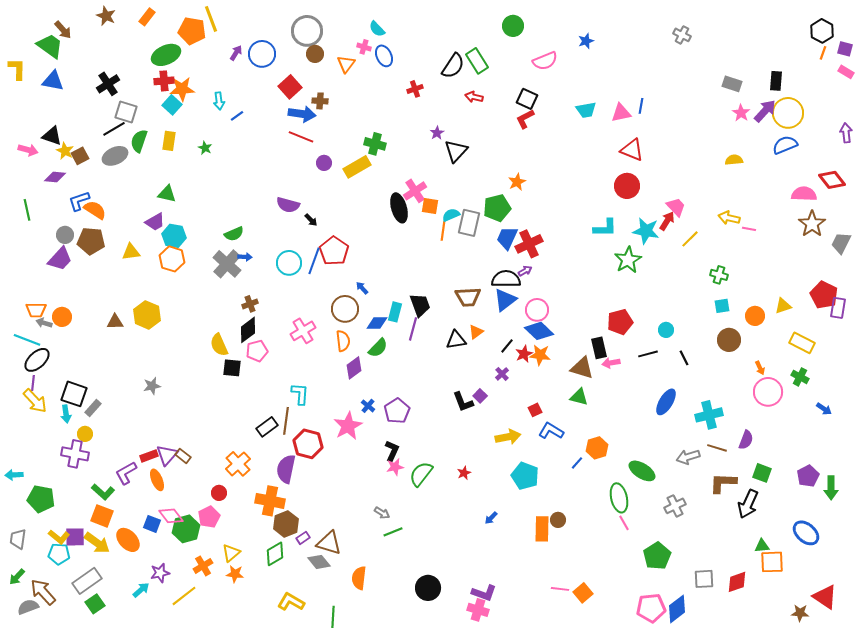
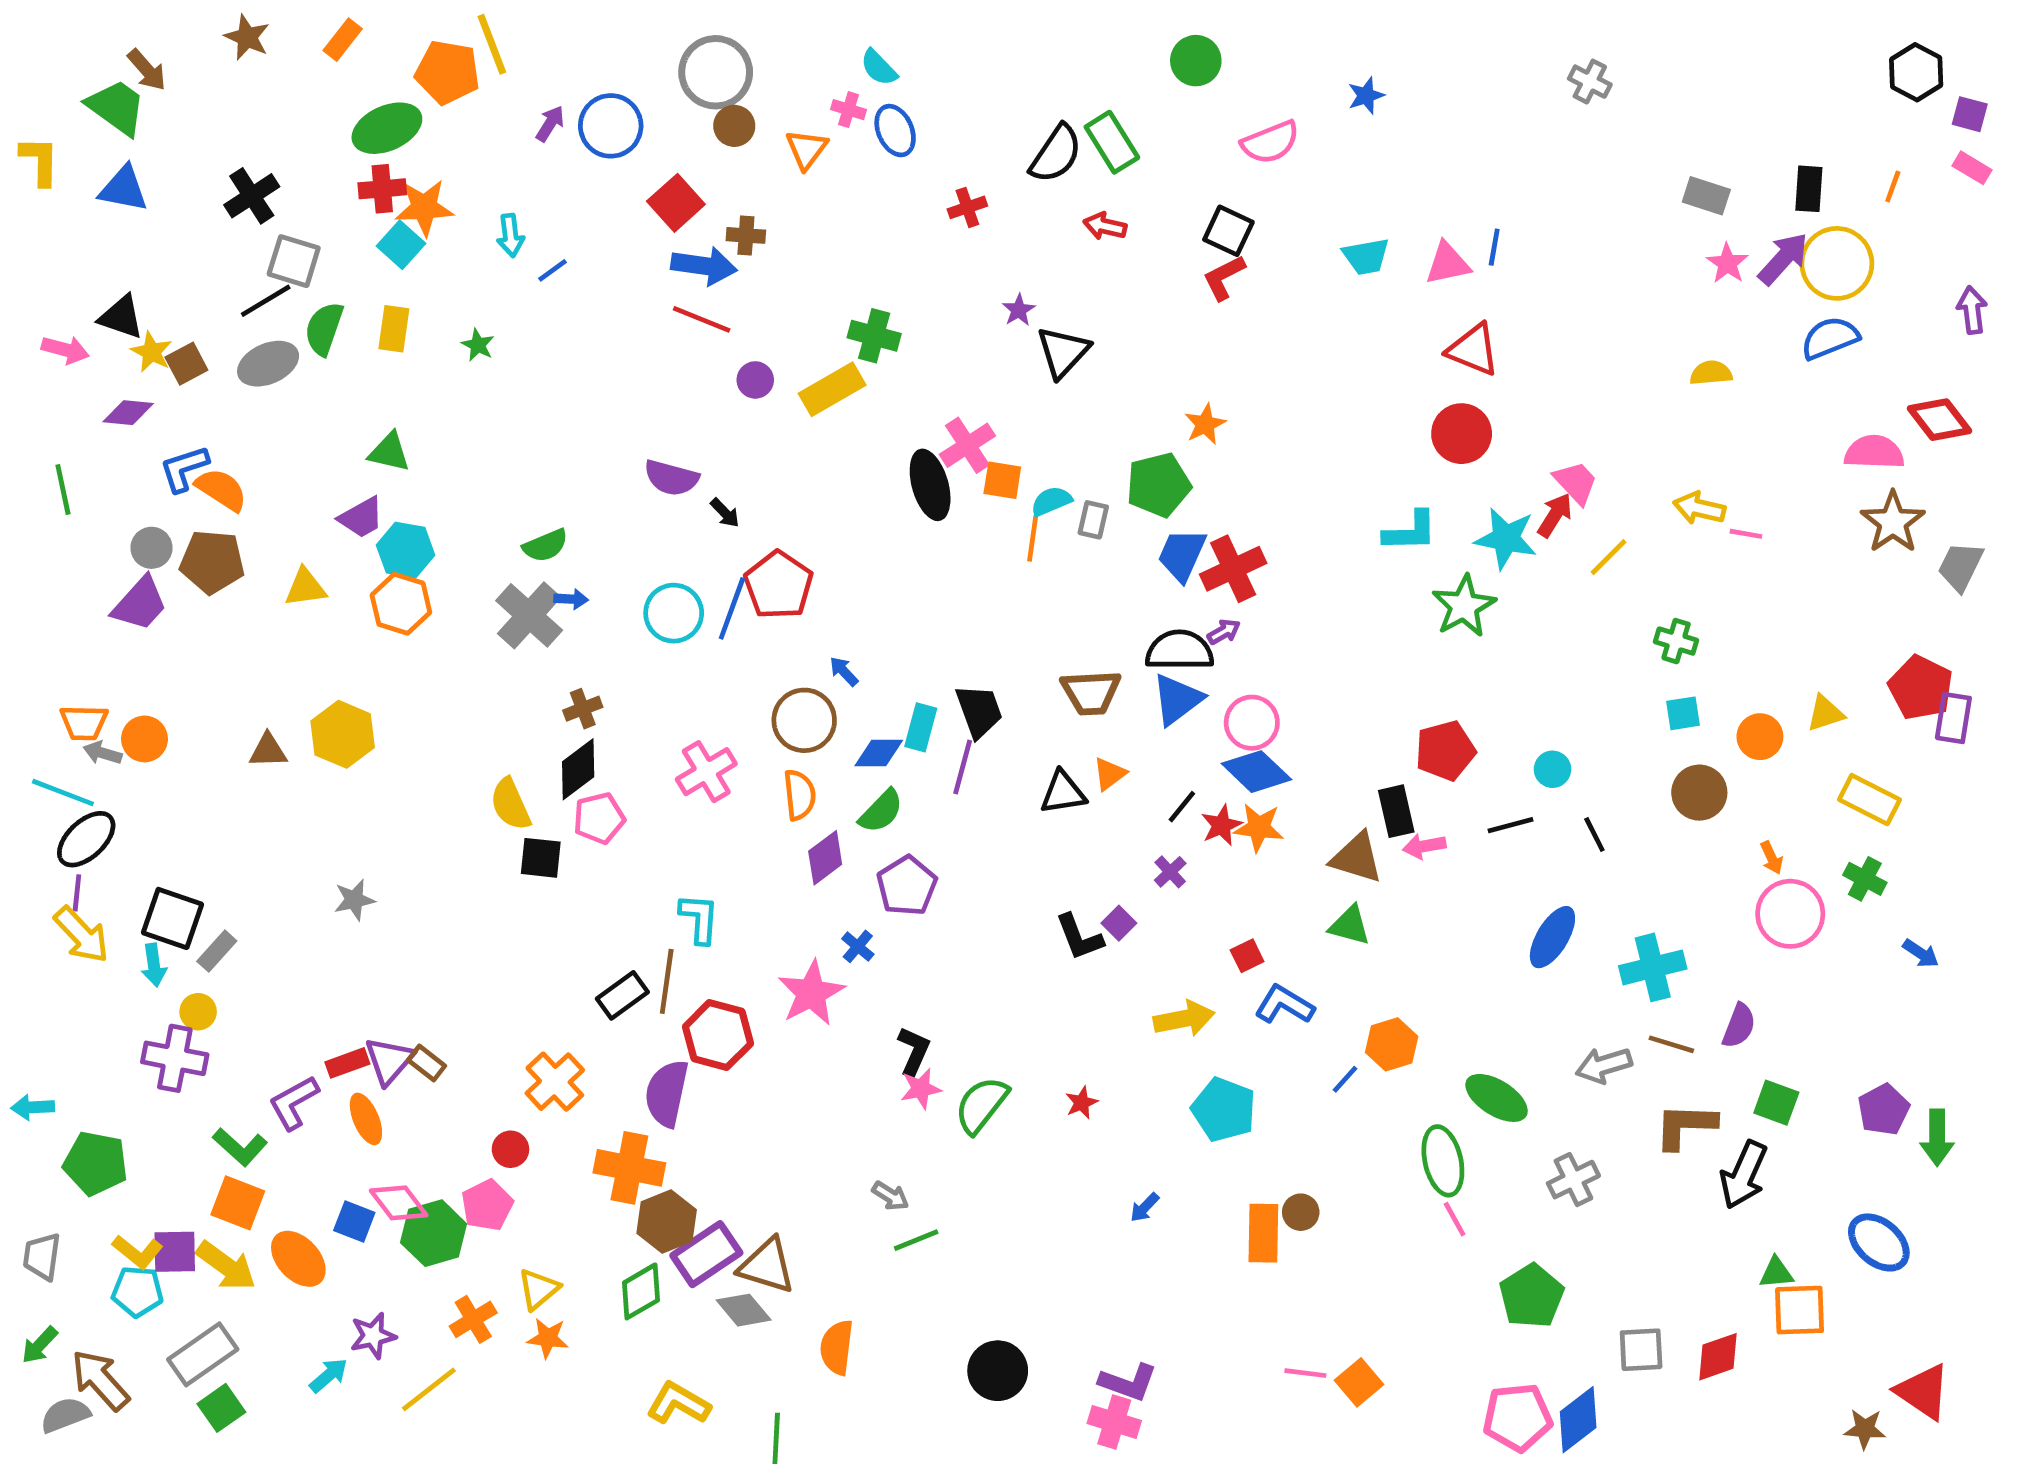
orange line: (823, 53) -> (1893, 186), moved
gray rectangle: (469, 223) -> (1093, 520), size x0.6
purple pentagon: (397, 411) -> (907, 886), moved
purple rectangle: (303, 538) -> (706, 1254), size x2.0

